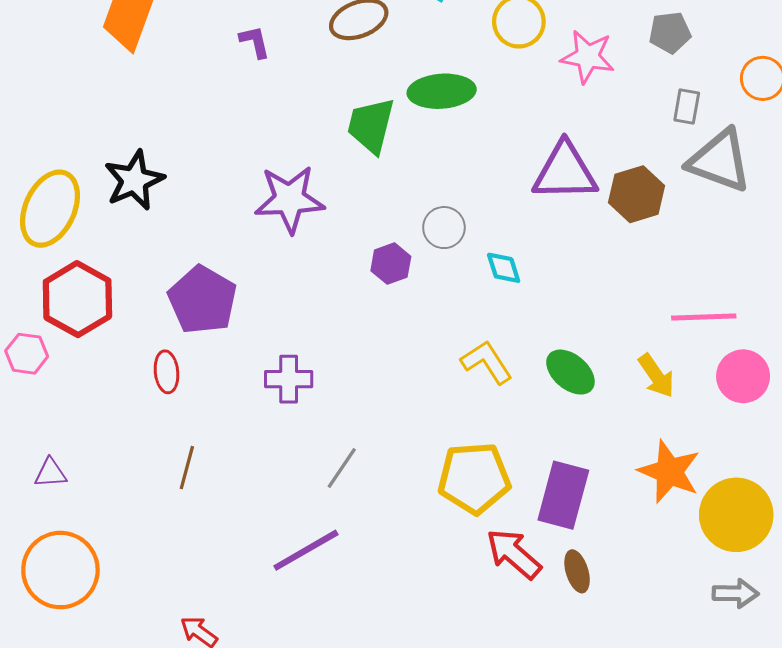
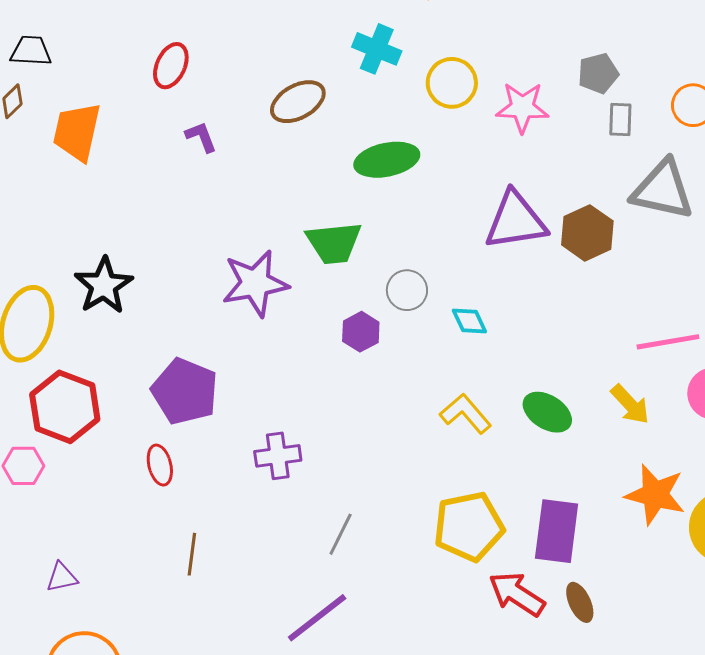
gray rectangle: (687, 107) -> (620, 119), moved
green trapezoid: (371, 126) -> (334, 243), moved, turned -102

